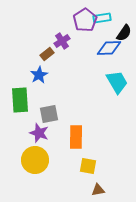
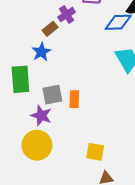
orange rectangle: (76, 137) -> (74, 99), moved, size x0.7

